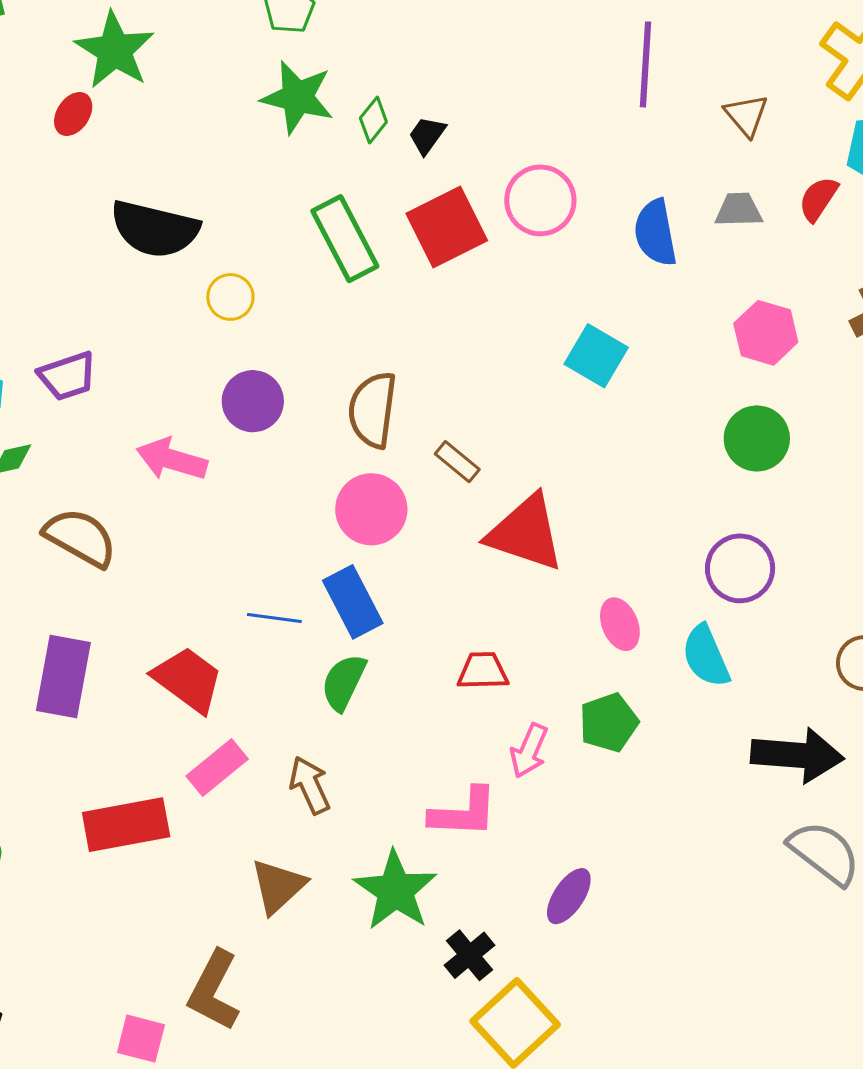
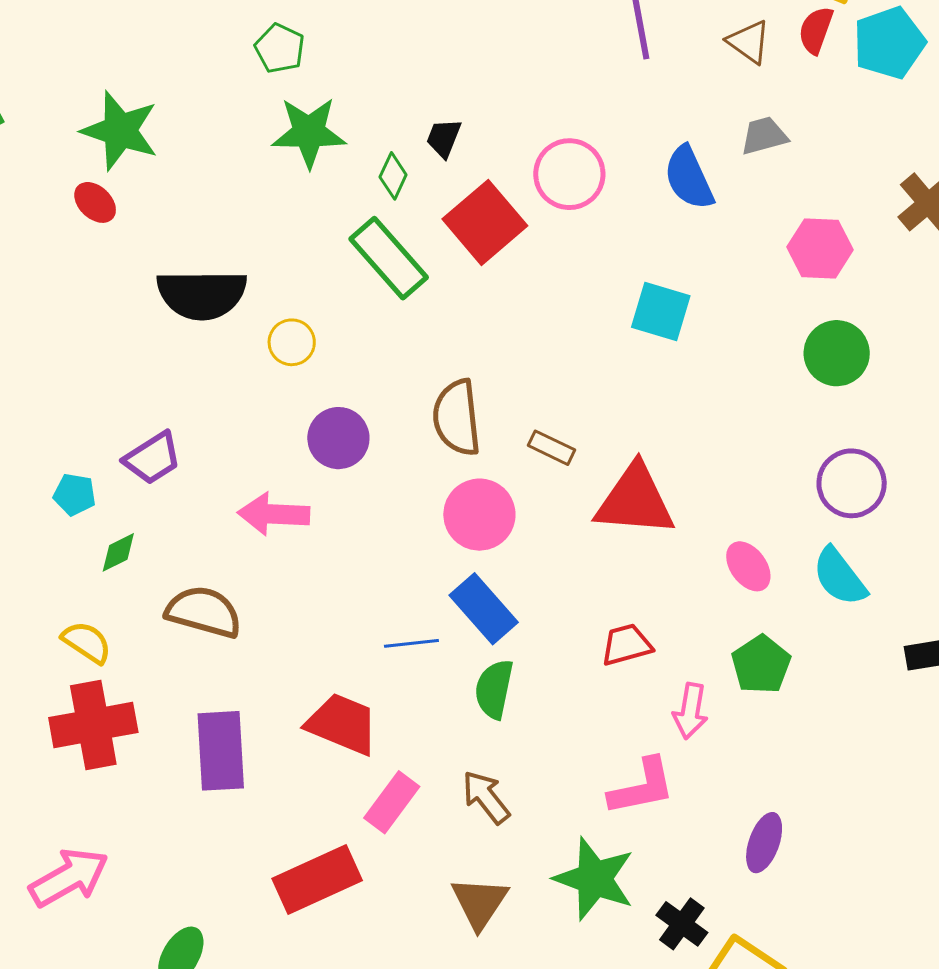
red ellipse: (73, 114) -> (95, 202), turned -66
green diamond: (373, 120) -> (393, 176), moved
red semicircle: (818, 199) -> (816, 30), moved

